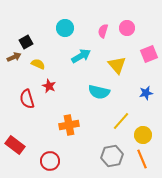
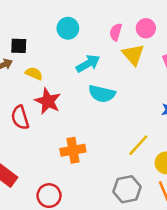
black square: (26, 42) -> (19, 46), turned 32
yellow triangle: (117, 65) -> (133, 55), moved
red star: (49, 86) -> (48, 101), size x1.5
cyan semicircle: (99, 92) -> (102, 94), moved

